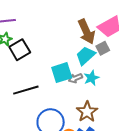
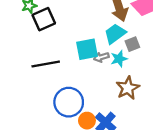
gray square: (103, 48) -> (132, 44), moved
brown star: (87, 112) -> (128, 88), moved

